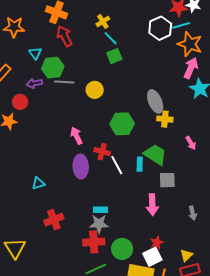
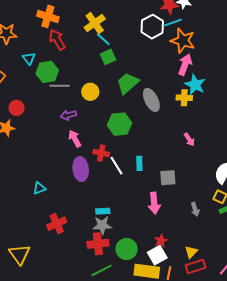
yellow cross: (103, 21) -> (95, 23), size x1.5
purple arrow: (34, 83) -> (68, 115), moved
yellow cross: (165, 119) -> (184, 98), moved
green trapezoid: (155, 154) -> (128, 83), moved, turned -70

